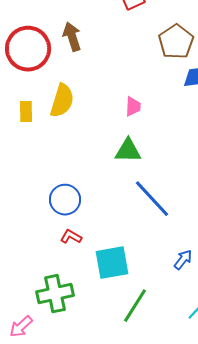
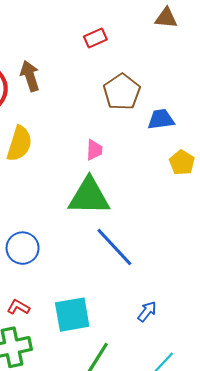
brown pentagon: (176, 42) -> (122, 92), moved
green triangle: (128, 151) -> (89, 196), size x1.5
red L-shape: (71, 237) -> (18, 307), moved

